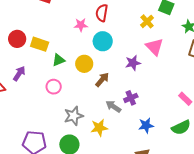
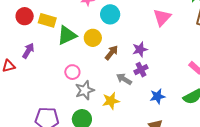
pink triangle: (154, 47) -> (162, 17), turned 30
green triangle: (59, 60) -> (67, 35), size x1.5
purple star: (133, 63) -> (140, 49), moved
pink circle: (54, 87) -> (72, 72), moved

